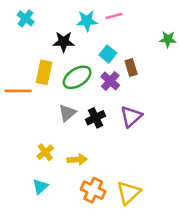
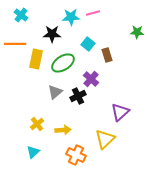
purple cross: (110, 81) -> (91, 79), moved
orange line: (18, 91) -> (15, 44), moved
purple triangle: (131, 117) -> (120, 112), moved
yellow triangle: (129, 193) -> (105, 139), moved

